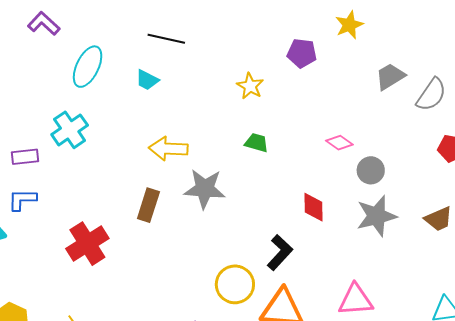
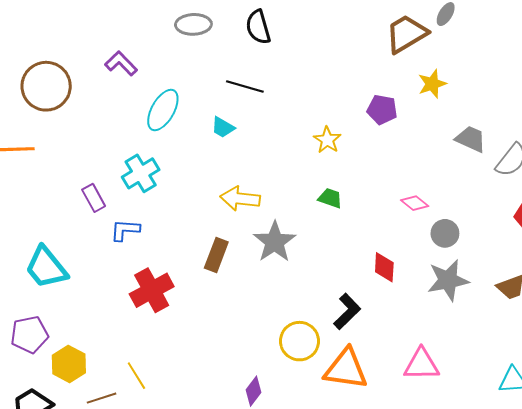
gray trapezoid: (390, 76) -> (471, 139), turned 52
purple rectangle: (25, 157) -> (94, 198), turned 64
gray star: (205, 189) -> (275, 242), turned 30
blue L-shape: (22, 200) -> (125, 230), moved

